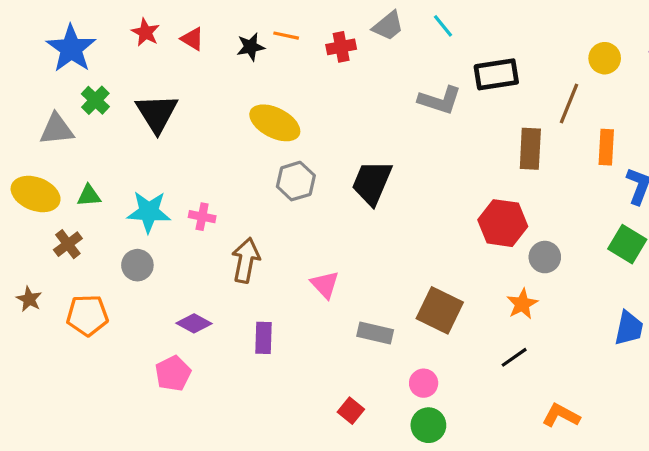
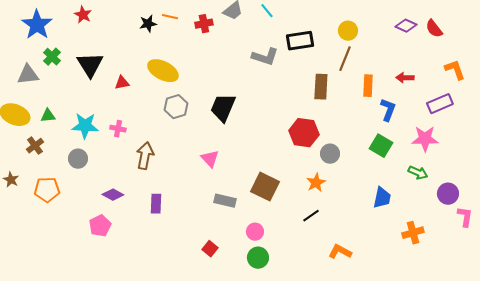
red triangle: (192, 39) -> (122, 83), moved, turned -42
yellow circle: (605, 58) -> (348, 31), moved
pink triangle: (325, 285) -> (210, 159), moved

